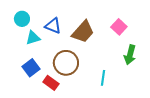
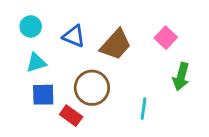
cyan triangle: (33, 38) -> (36, 63), moved
blue square: (31, 68) -> (43, 95), turned 36

